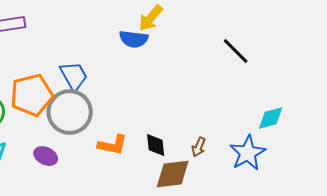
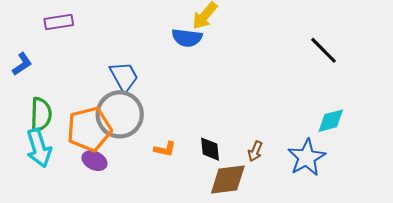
black line: (236, 51) -> (323, 50), moved
orange pentagon: (32, 95) -> (89, 129), moved
orange L-shape: (113, 145) -> (165, 149), size x0.7

